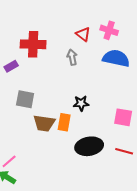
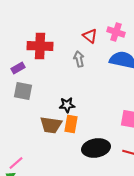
gray square: (25, 99) -> (23, 91), moved
black star: (81, 103) -> (67, 105), moved

